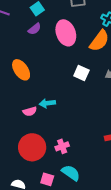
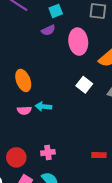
orange ellipse: (21, 70) -> (23, 80), moved
red circle: (32, 147) -> (16, 157), moved, size x0.7

